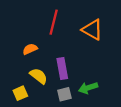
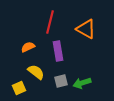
purple rectangle: (62, 68) -> (58, 51), moved
gray square: (64, 94) -> (61, 81), moved

